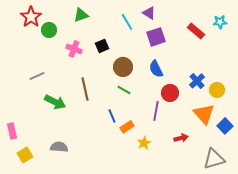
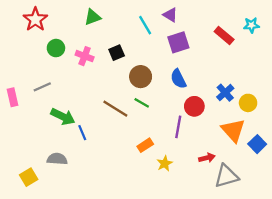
green circle: (49, 30) -> (56, 48), moved
brown line: (85, 89) -> (115, 109), moved, turned -45
blue line: (112, 116) -> (82, 133), moved
pink rectangle: (12, 131) -> (13, 97), moved
gray semicircle: (59, 147) -> (57, 159), moved
gray triangle: (214, 159) -> (226, 176), moved

